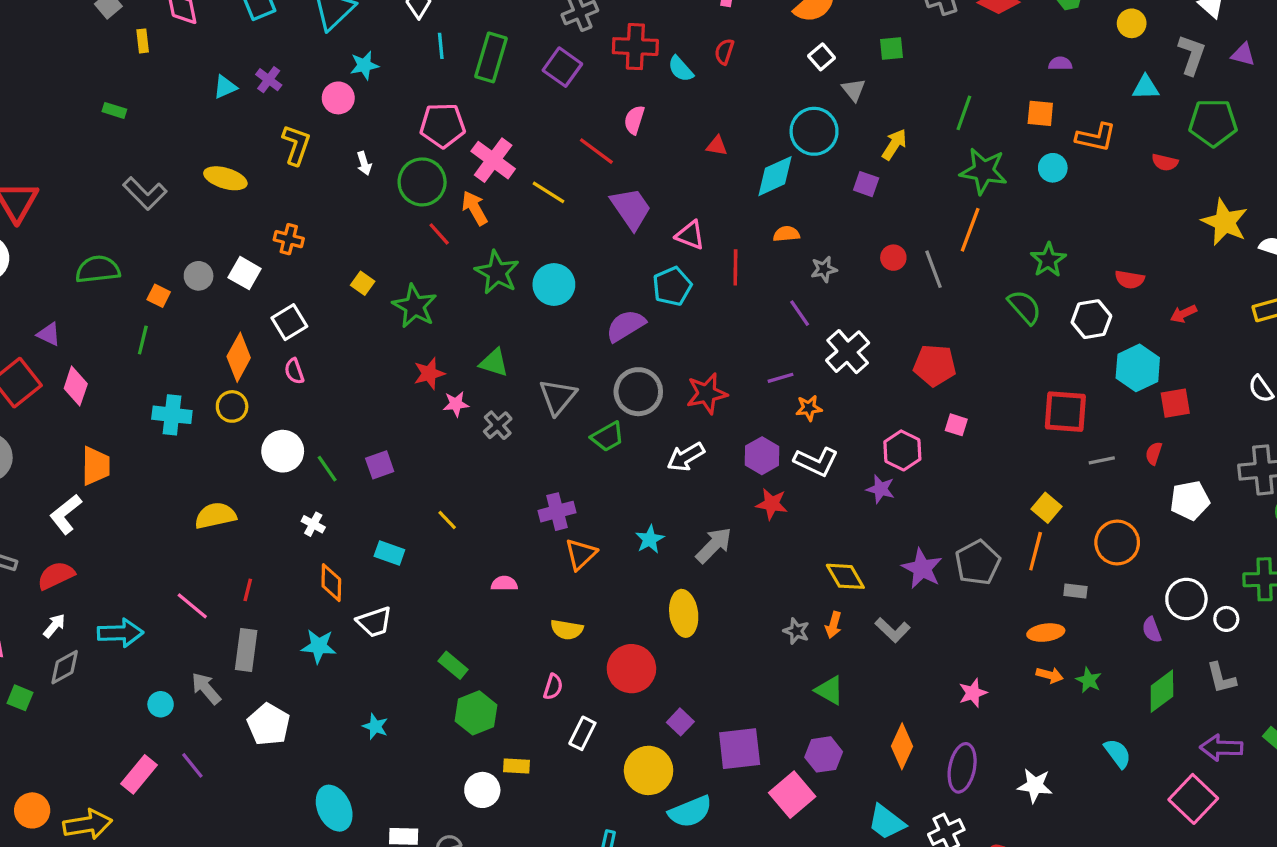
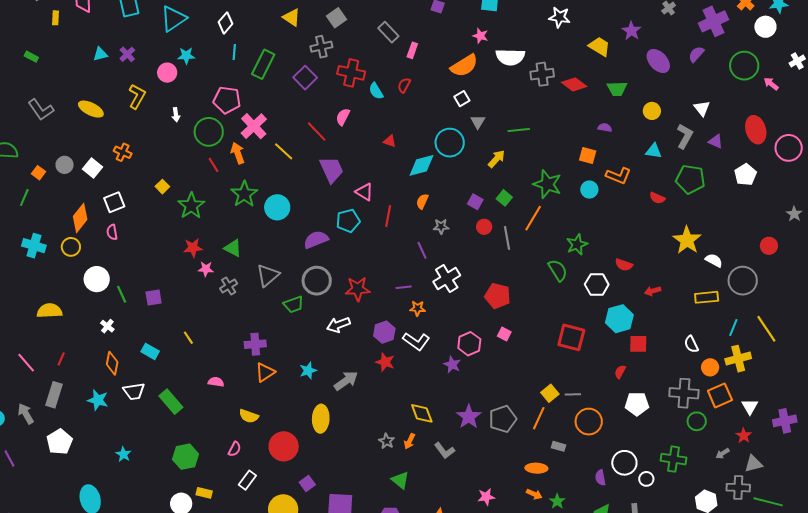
green square: (892, 49) -> (504, 198), moved, turned 35
green line: (964, 113) -> (519, 130), moved, turned 55
purple square: (866, 184) -> (475, 202), moved
orange semicircle: (786, 234) -> (422, 201), turned -70
gray line: (1102, 460) -> (573, 394), moved
green rectangle: (453, 665) -> (171, 402), moved, size x1.4

